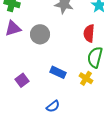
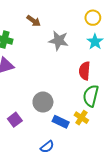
gray circle: (40, 34) -> (43, 102), moved
blue rectangle: (58, 72) -> (61, 122), moved

